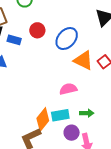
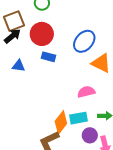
red circle: (37, 30) -> (42, 34), moved, size x1.5
blue rectangle: (14, 40) -> (49, 57), moved

